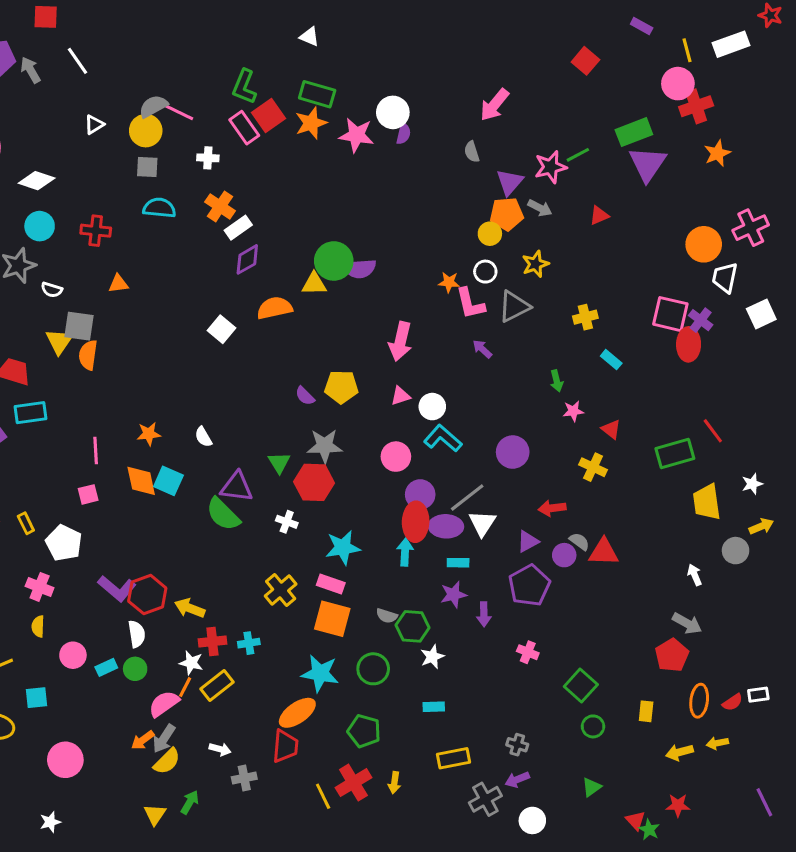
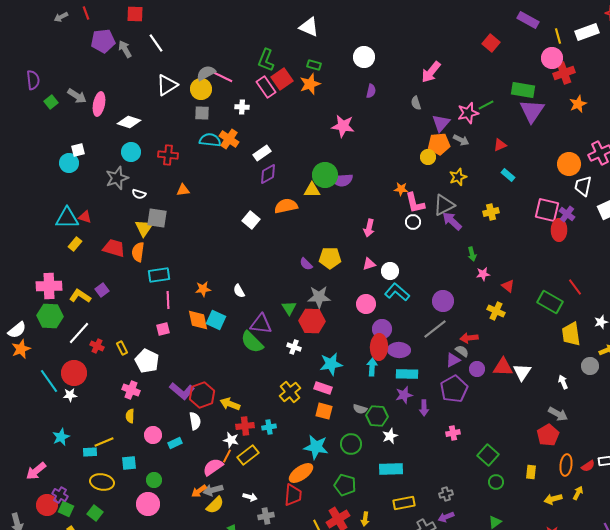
purple rectangle: (642, 26) -> (528, 20), size x1.5
white triangle: (309, 37) -> (309, 27), size x1.5
green rectangle: (317, 94) -> (314, 65), size x0.6
white circle: (393, 112) -> (364, 57), moved
white triangle: (94, 125) -> (167, 85), size x1.6
green rectangle: (634, 132) -> (523, 90), turned 30
pink star: (356, 135) -> (343, 126), moved
orange cross: (220, 206) -> (229, 139), moved
white circle: (485, 272) -> (413, 222), moved
pink arrow: (400, 341) -> (369, 228), size x0.7
purple arrow: (482, 349) -> (452, 221), moved, size x1.5
orange semicircle: (88, 355) -> (138, 252), moved
cyan rectangle: (611, 360) -> (508, 175), moved
cyan rectangle: (30, 413) -> (159, 275), moved
green rectangle: (675, 454) -> (550, 302), turned 45
gray line: (467, 498) -> (435, 329), moved
white triangle: (482, 523) -> (522, 372), moved
gray semicircle: (579, 541) -> (462, 351), moved
cyan rectangle: (458, 563) -> (407, 374), size x1.5
orange square: (332, 619) -> (324, 411), size x0.7
pink cross: (528, 652) -> (453, 433), turned -32
green circle: (135, 669) -> (154, 480), moved
cyan rectangle: (434, 707) -> (391, 469), size x1.6
gray arrow: (164, 739) -> (213, 490), turned 42
yellow arrow: (717, 743) -> (578, 493), turned 128
gray cross: (517, 745) -> (446, 494), turned -32

